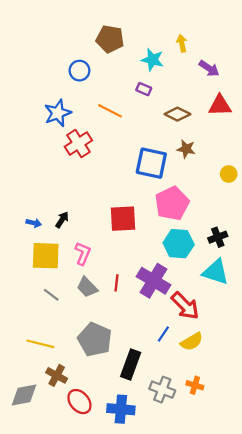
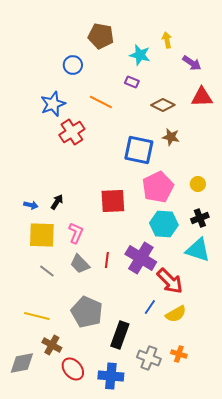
yellow circle: (229, 174) -> (198, 184), moved

